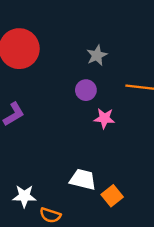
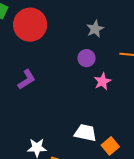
pink star: (104, 118) -> (102, 81), turned -30

